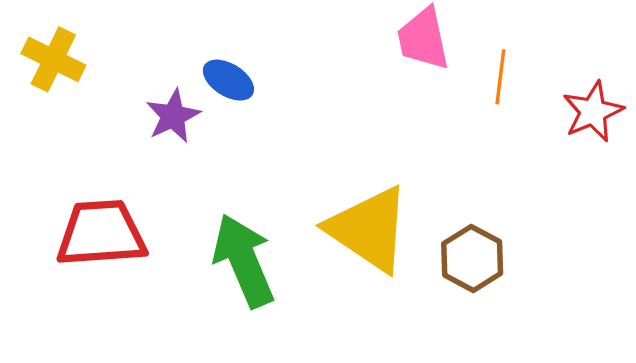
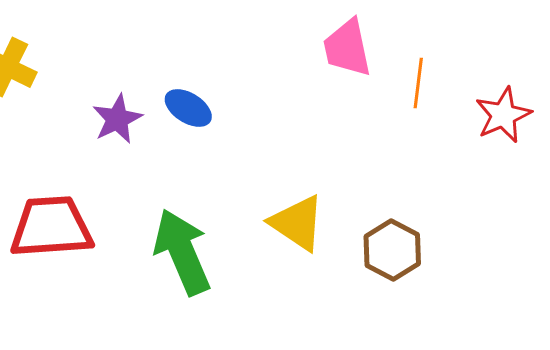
blue ellipse: (228, 80) -> (188, 108), moved
yellow triangle: (369, 229) -> (297, 223), size x0.7

